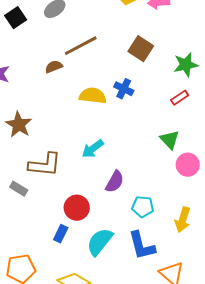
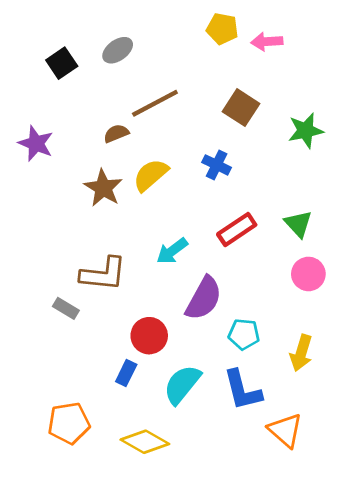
yellow semicircle: (93, 96) -> (151, 175), moved, turned -48
red rectangle: (180, 98) -> (237, 230), moved, size x1.5
brown star: (19, 125) -> (103, 188), moved
green triangle: (170, 140) -> (298, 224), moved
purple semicircle: (115, 182) -> (204, 298), size x1.4

